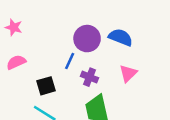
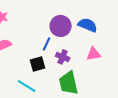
pink triangle: (128, 73) -> (94, 54), turned 35
black square: (46, 86) -> (38, 64), moved

